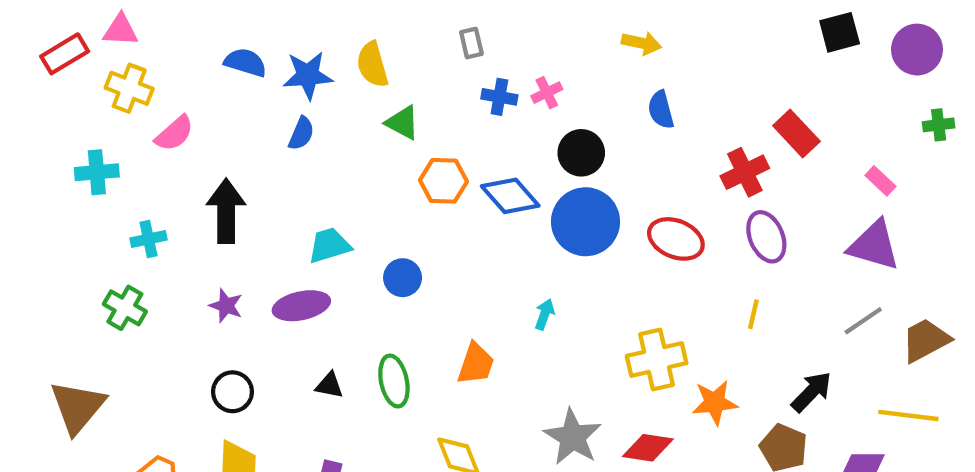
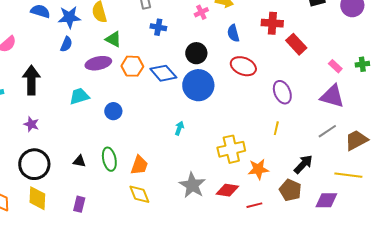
pink cross: (547, 93) -> (201, 12), moved
green cross: (939, 125) -> (362, 64), moved
red cross: (745, 172) -> (272, 23), moved, turned 30
red ellipse: (676, 239) -> (243, 66), moved
purple ellipse: (301, 306) -> (98, 63), moved
orange trapezoid: (476, 364) -> (139, 165), moved
black circle: (232, 392) -> (34, 164), size x1.6

